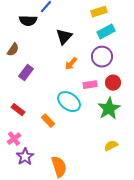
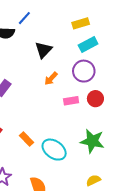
cyan ellipse: (69, 102) -> (54, 150), moved
green star: (109, 109) -> (92, 141), moved, turned -30
yellow semicircle: (111, 146) -> (93, 180), moved

